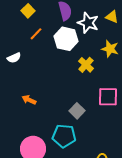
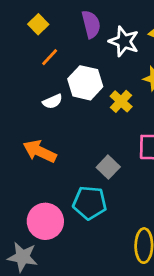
white hexagon: (66, 39) -> (85, 83), moved
white semicircle: (14, 58) -> (52, 101), moved
orange arrow: (29, 100) -> (40, 151), size x1.6

